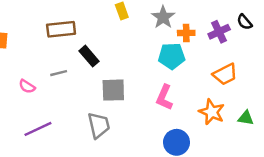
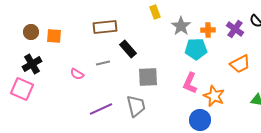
gray star: (163, 17) -> (181, 26), moved
purple cross: (219, 32) -> (235, 29), turned -30
orange star: (212, 112) -> (214, 96), moved
purple line: (38, 129) -> (101, 109), moved

